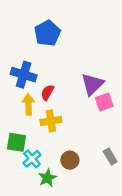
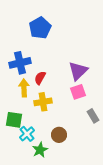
blue cross: (24, 75) -> (20, 63), turned -30
pink square: (104, 102) -> (78, 92), moved
gray rectangle: (110, 157) -> (93, 116), moved

